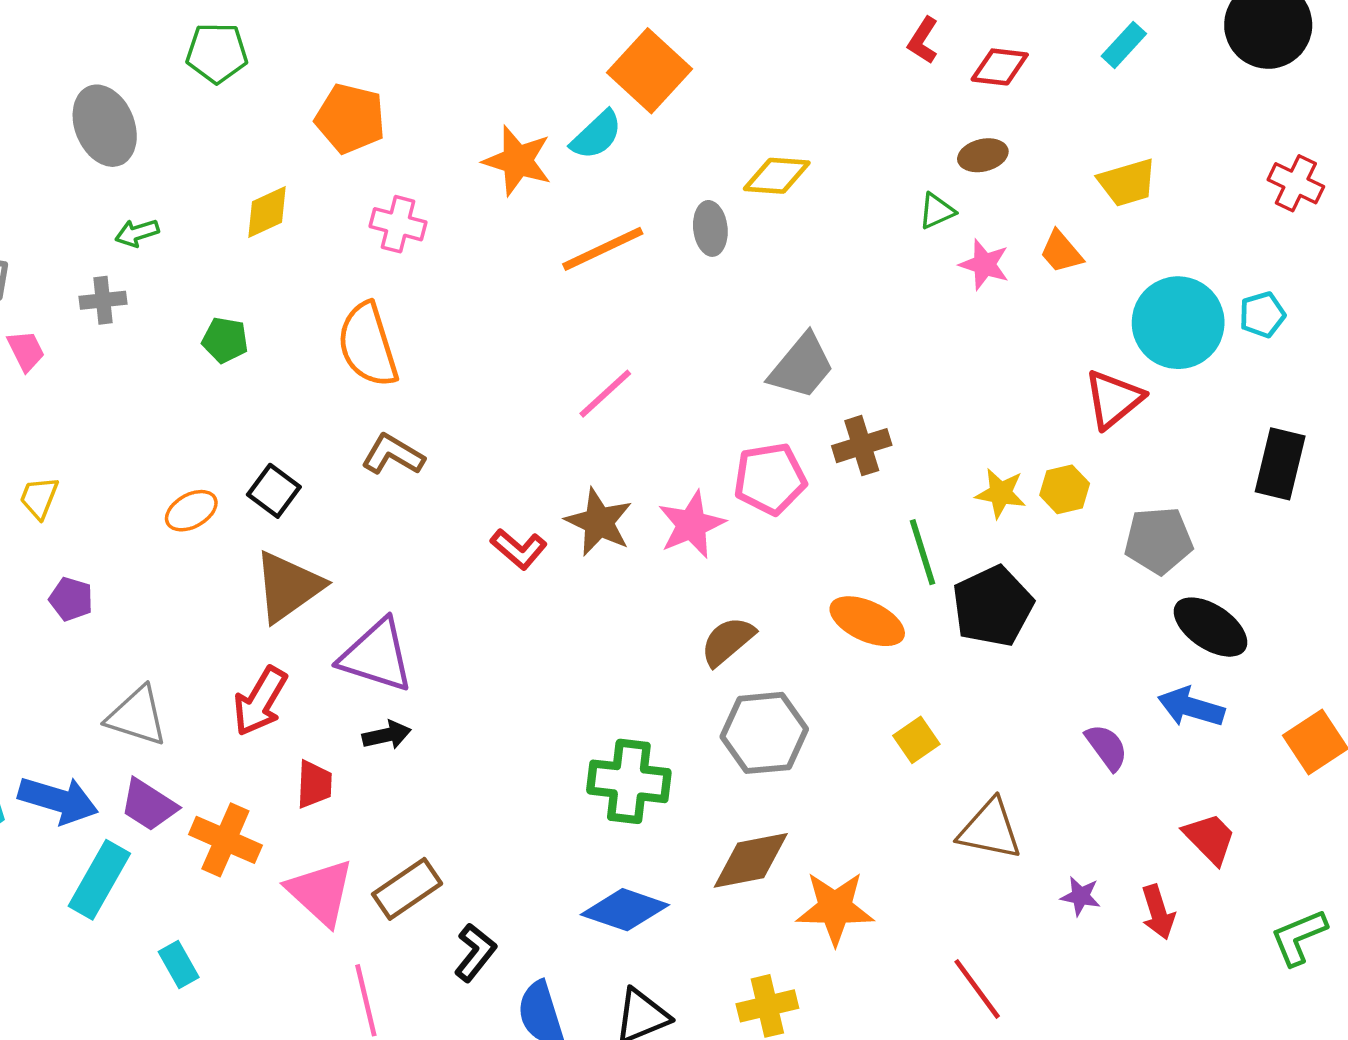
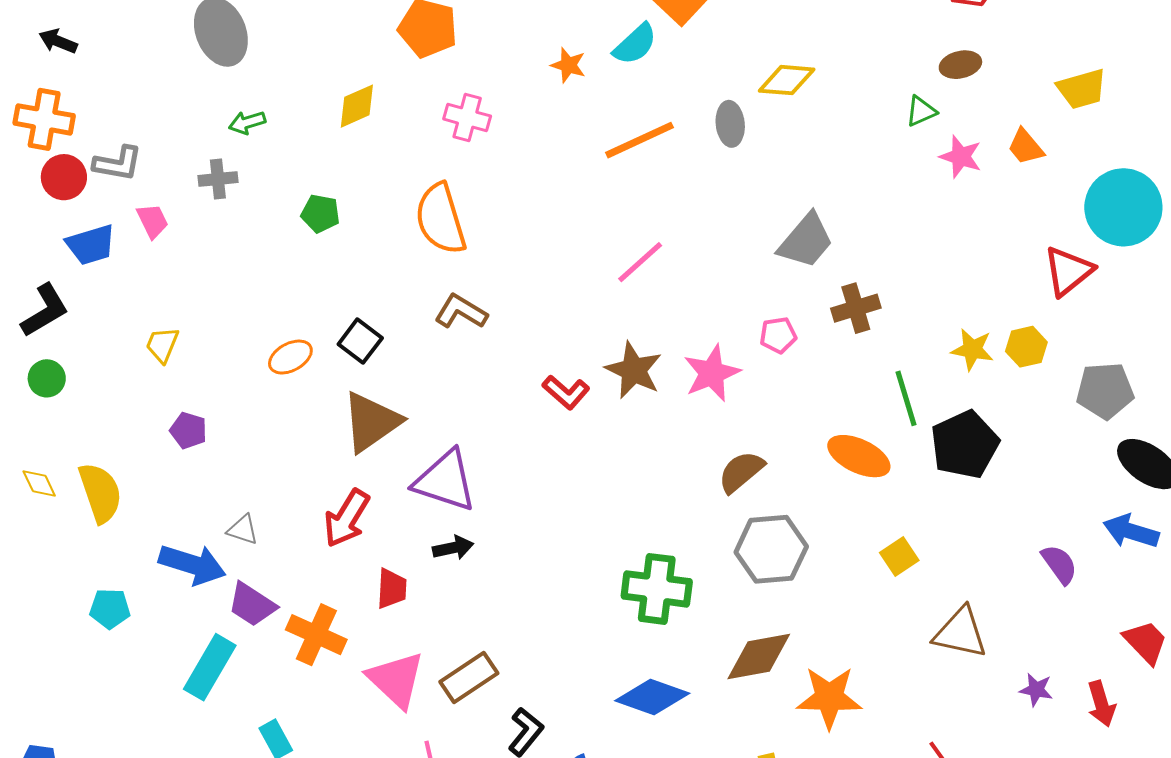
orange star: (518, 161) -> (568, 65), size x0.6
pink pentagon: (770, 479) -> (778, 335), size x0.6
gray triangle: (137, 716) -> (243, 530), size x0.6
blue arrow: (58, 800) -> (192, 564), moved

